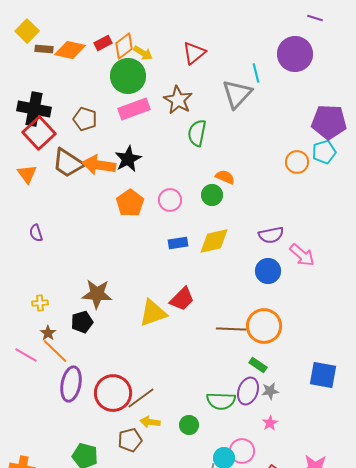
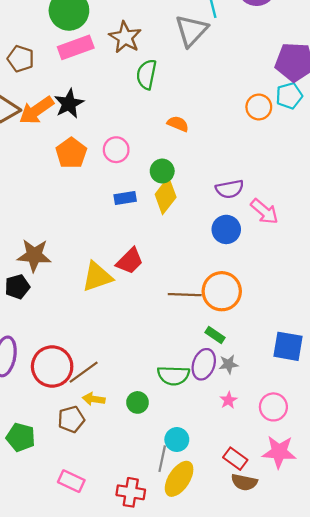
orange arrow: (99, 165) -> (36, 110), turned -44
green circle: (212, 195) -> (162, 171), moved
yellow diamond: (214, 241) -> (166, 196), turned -40
pink circle: (242, 451) -> (273, 407), moved

